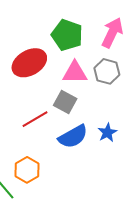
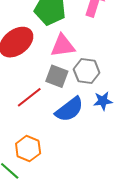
gray hexagon: (107, 71) -> (87, 71), moved
blue star: (107, 133) -> (103, 101), turned 30

